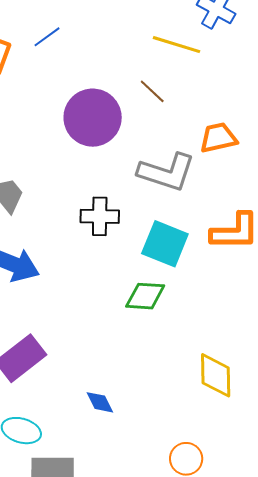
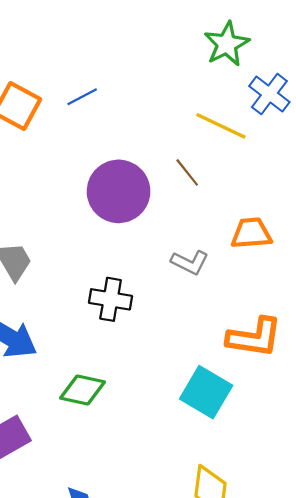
gray L-shape: (167, 172) -> (190, 262), size x0.6
cyan square: (165, 244) -> (206, 392), moved
green diamond: (145, 296) -> (83, 390), moved

